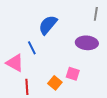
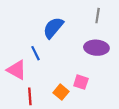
gray line: (96, 14) -> (98, 16), moved

